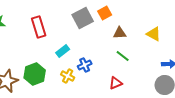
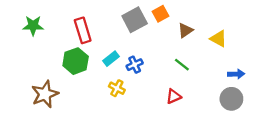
brown triangle: (120, 33) -> (185, 30), moved, turned -32
blue cross: (85, 65) -> (135, 65), moved
green hexagon: (35, 74) -> (76, 61), moved

